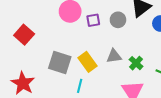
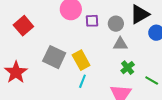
gray triangle: (114, 56) -> (120, 44), moved
cyan line: (80, 86) -> (82, 81), moved

